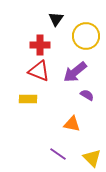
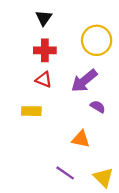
black triangle: (56, 19) -> (44, 18), moved
red triangle: (39, 71) -> (44, 80), size x0.7

